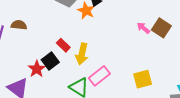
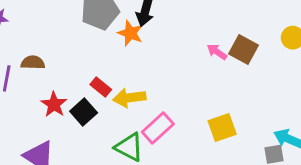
yellow arrow: (82, 54) -> (129, 98), turned 75
red star: (37, 69) -> (54, 104), moved

